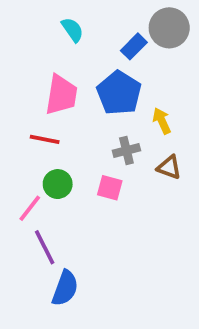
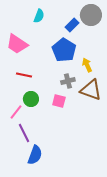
cyan semicircle: (73, 30) -> (39, 16), turned 56
pink trapezoid: (61, 95) -> (17, 44), moved, turned 115
brown triangle: (169, 167) -> (91, 90), size x1.6

